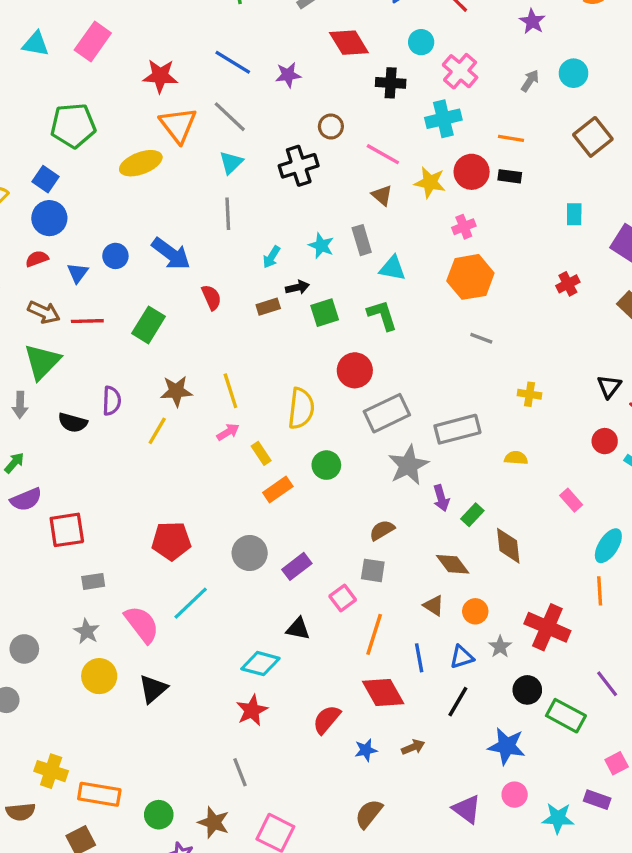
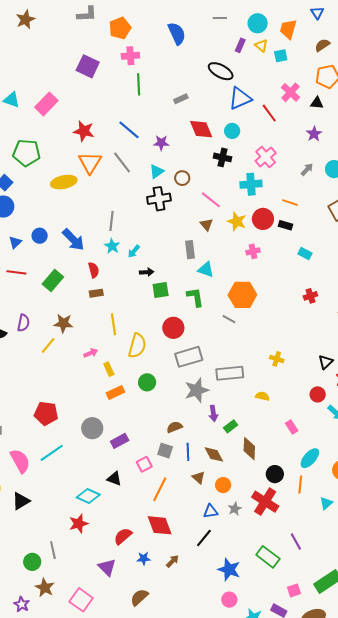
cyan circle: (421, 42) -> (232, 131), moved
cyan triangle: (231, 163) -> (157, 172), moved
cyan rectangle: (574, 214) -> (305, 253), moved, turned -72
cyan star: (321, 246) -> (112, 246), moved
orange hexagon: (470, 277) -> (242, 295), moved
brown rectangle: (268, 307) -> (96, 293), moved
gray line: (481, 338) -> (229, 319), moved
yellow line: (230, 391) -> (113, 324), moved
blue line: (419, 658) -> (188, 452), moved
black circle: (527, 690) -> (275, 474), moved
brown arrow: (413, 747) -> (172, 561), turned -32
gray line: (240, 772) -> (53, 550), moved
purple triangle: (467, 809) -> (107, 567), moved
green circle: (159, 815) -> (32, 562), moved

